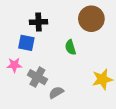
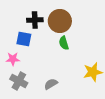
brown circle: (91, 19) -> (60, 21), moved
gray cross: (37, 77) -> (19, 81), moved

